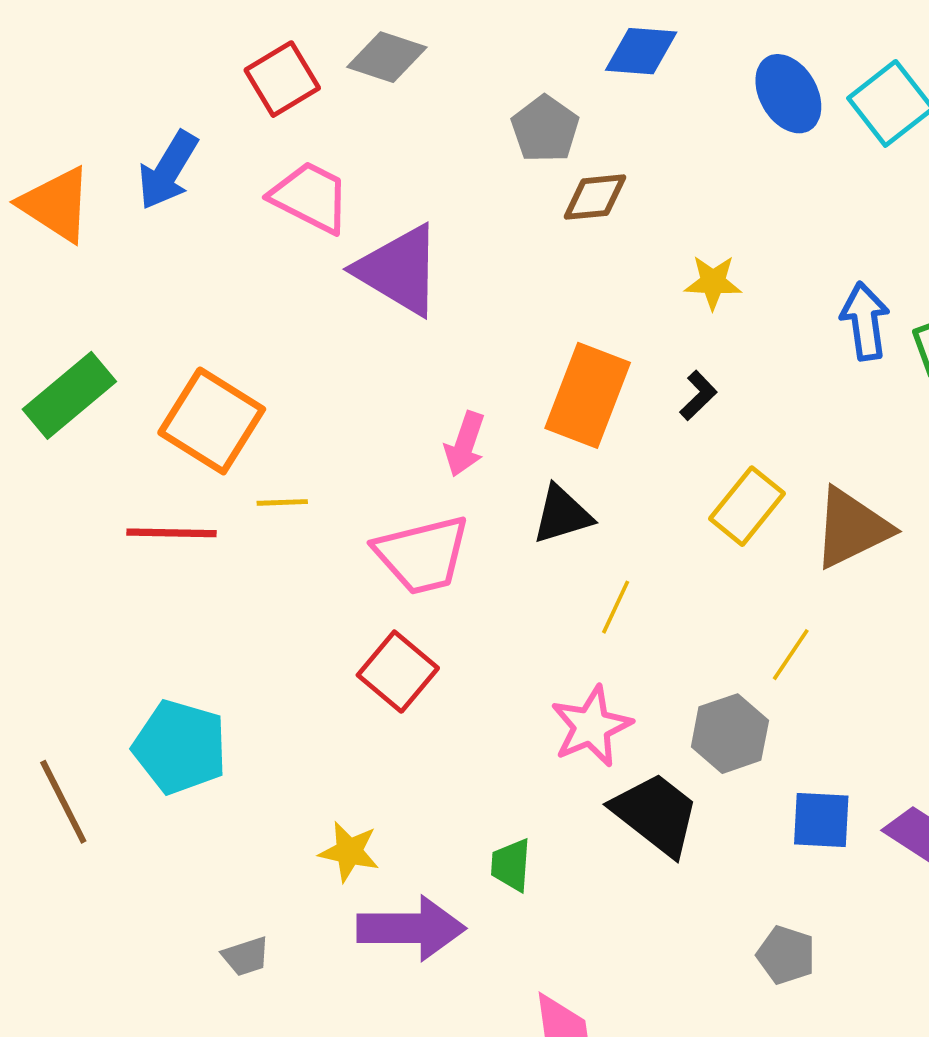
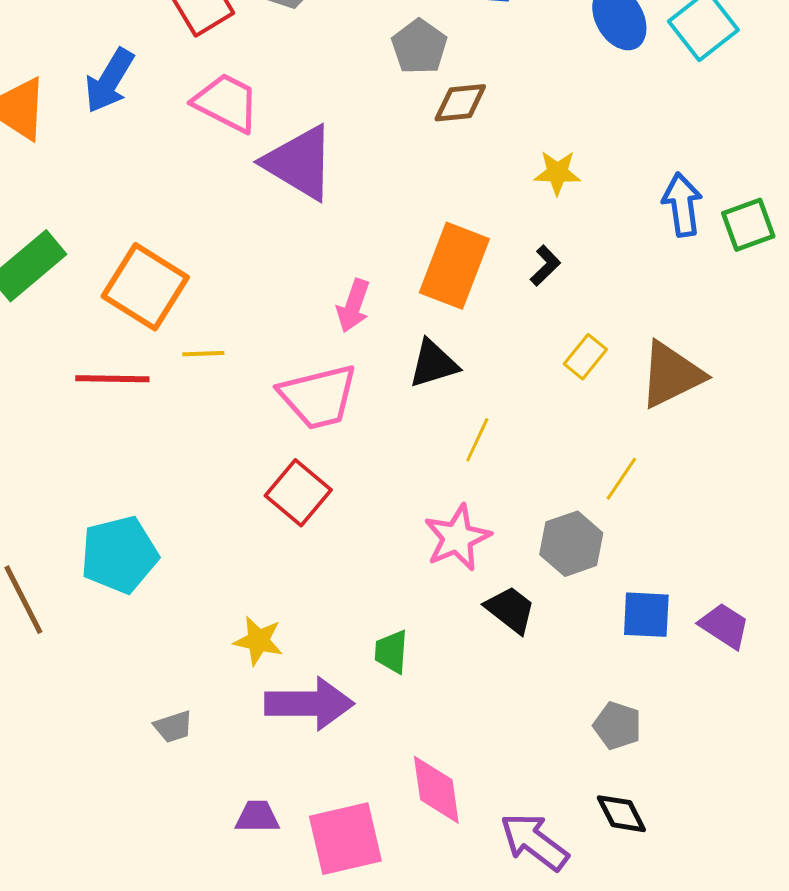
yellow rectangle: (747, 506) -> (585, 357), size x0.7
cyan pentagon: (180, 747) -> (119, 555), turned -30
black trapezoid: (656, 814) -> (510, 610), size x0.7

